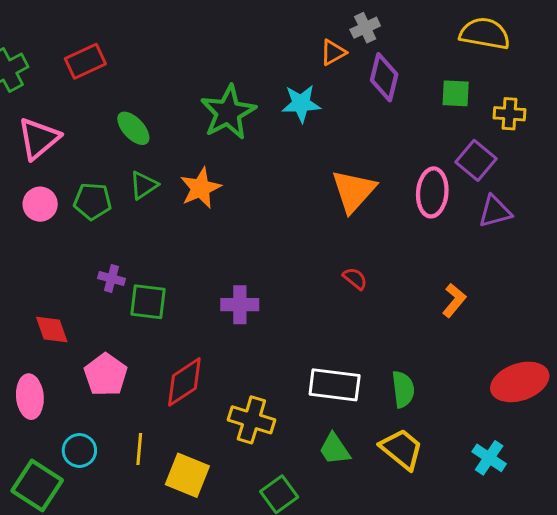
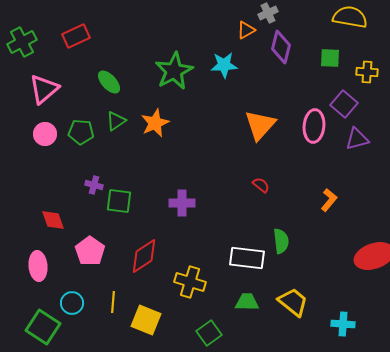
green semicircle: (403, 389) -> (281, 241), moved
green trapezoid: (335, 449) -> (247, 302), turned 125
cyan cross: (489, 458) -> (343, 324), moved, turned -30

